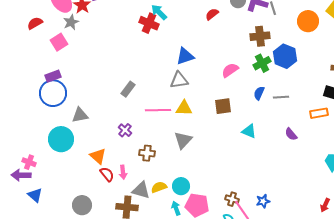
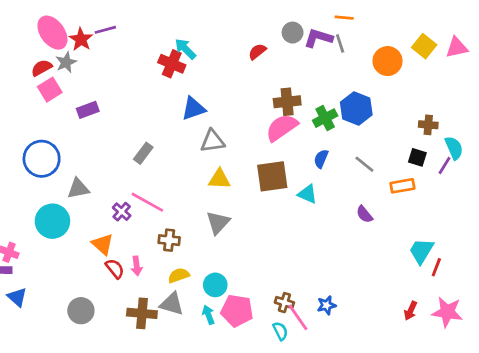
red semicircle: (35, 23) -> (42, 68), moved
brown cross: (260, 36) -> (287, 102), moved
blue triangle: (185, 56) -> (194, 109), moved
pink semicircle: (230, 70) -> (282, 128), size x1.4
purple rectangle: (53, 76) -> (88, 110), moved
gray line: (281, 97) -> (364, 164), moved, turned 42
brown square: (223, 106) -> (272, 176), size x1.4
pink line: (158, 110) -> (147, 202), moved, turned 30
purple cross: (125, 130) -> (122, 212), moved
cyan triangle: (249, 131) -> (307, 194), moved
yellow semicircle: (159, 187) -> (179, 275), moved
gray triangle: (141, 190) -> (172, 304), moved

